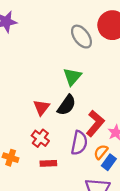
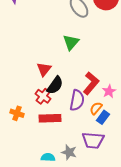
black semicircle: (67, 105) -> (55, 85), moved
red rectangle: (48, 163) -> (50, 118), size x1.5

